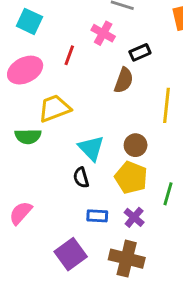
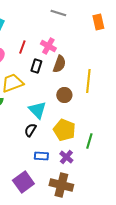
pink cross: (103, 33) -> (48, 46), moved
black rectangle: (140, 52) -> (36, 66), moved, turned -48
brown circle: (136, 145) -> (64, 95), moved
black semicircle: (81, 178) -> (30, 130), turned 48

